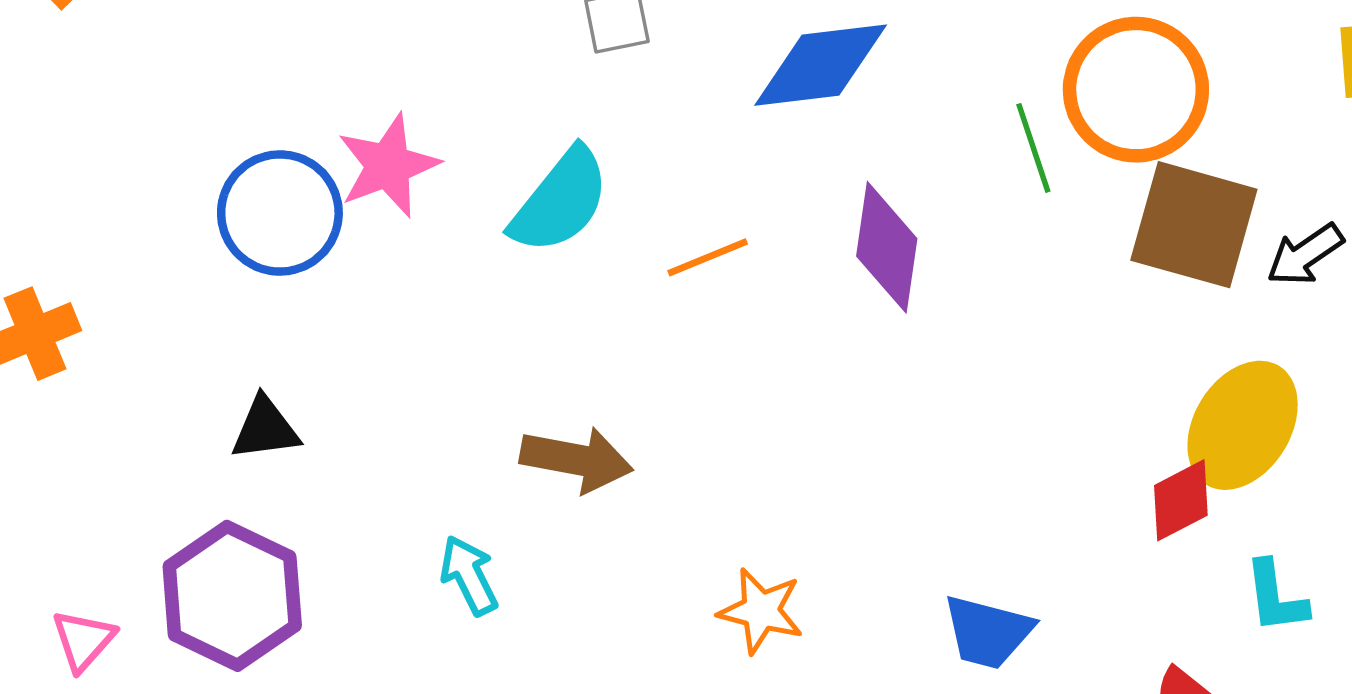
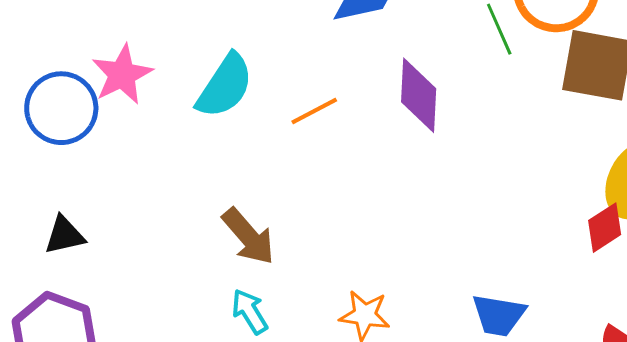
brown arrow: (576, 459) -> (248, 236), turned 44
cyan arrow: (469, 575) -> (250, 311), moved

